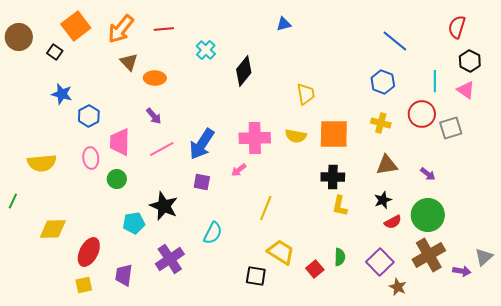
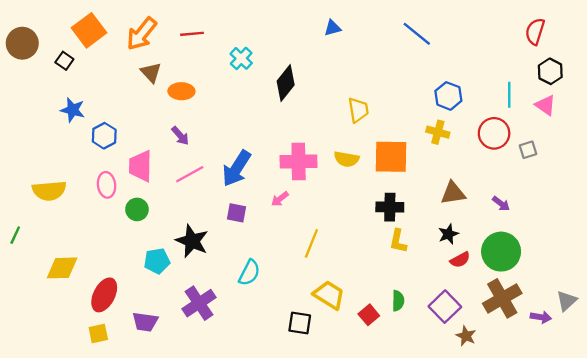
blue line: (395, 41) -> (417, 34), moved
yellow cross: (381, 123) -> (438, 132), moved
gray square: (451, 128) -> (528, 150), size x0.7
purple trapezoid: (124, 275) -> (145, 322), turned -90

